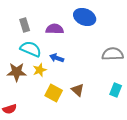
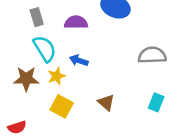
cyan semicircle: (31, 49) -> (45, 49), turned 35
yellow square: (54, 93) -> (62, 106), moved

